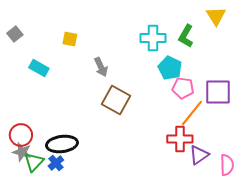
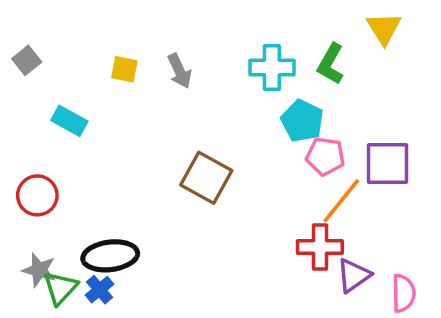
gray arrow: (101, 67) -> (180, 71), moved
red circle: (21, 135) -> (37, 195), moved

